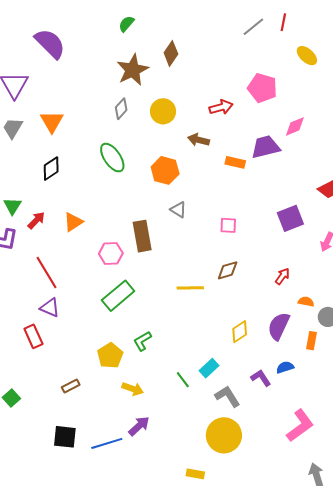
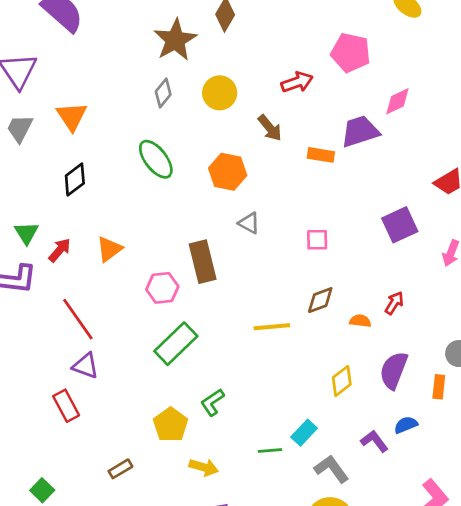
brown arrow: (199, 140) -> (270, 128), turned -140
orange semicircle: (306, 302) -> (360, 321), moved
green line: (183, 380) -> (270, 450), turned -54

